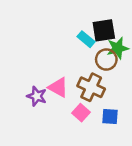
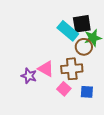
cyan rectangle: (86, 39) -> (68, 31), size x1.5
brown cross: (91, 87) -> (72, 69), turned -30

